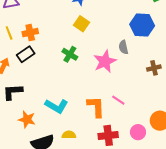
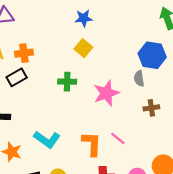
gray semicircle: (123, 47) -> (139, 78), moved
green cross: (70, 54) -> (67, 82), turned -35
brown cross: (154, 68) -> (151, 108), moved

